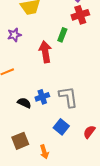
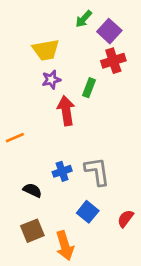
purple star: (14, 35) -> (51, 80), moved
black semicircle: (24, 103) -> (32, 190), moved
orange arrow: (44, 152) -> (65, 246), size x1.5

